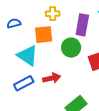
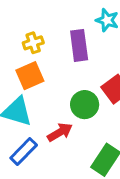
green circle: (71, 48) -> (85, 105), moved

